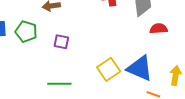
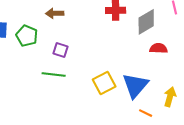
blue triangle: (140, 68) -> (135, 85), turned 40
green line: (59, 84) -> (54, 74), moved

